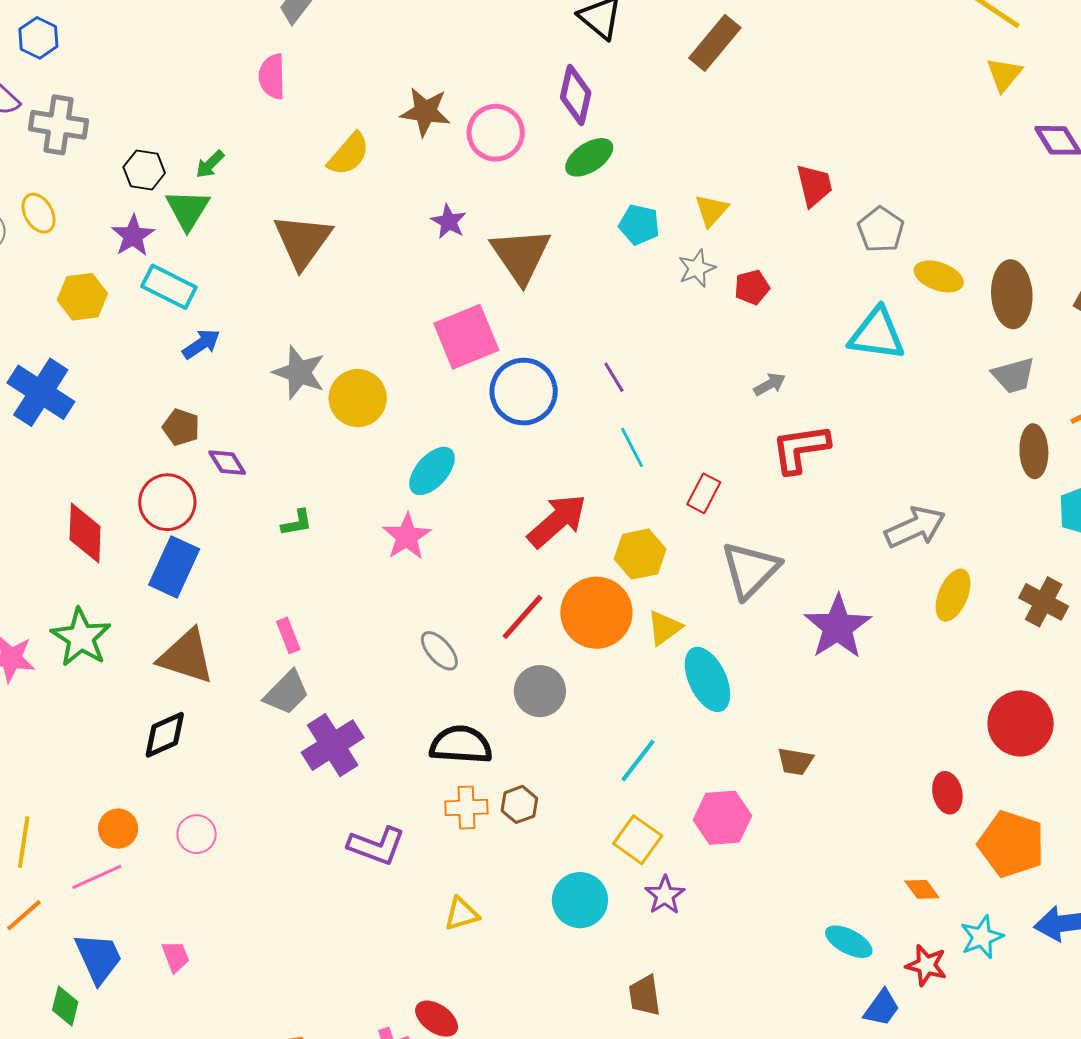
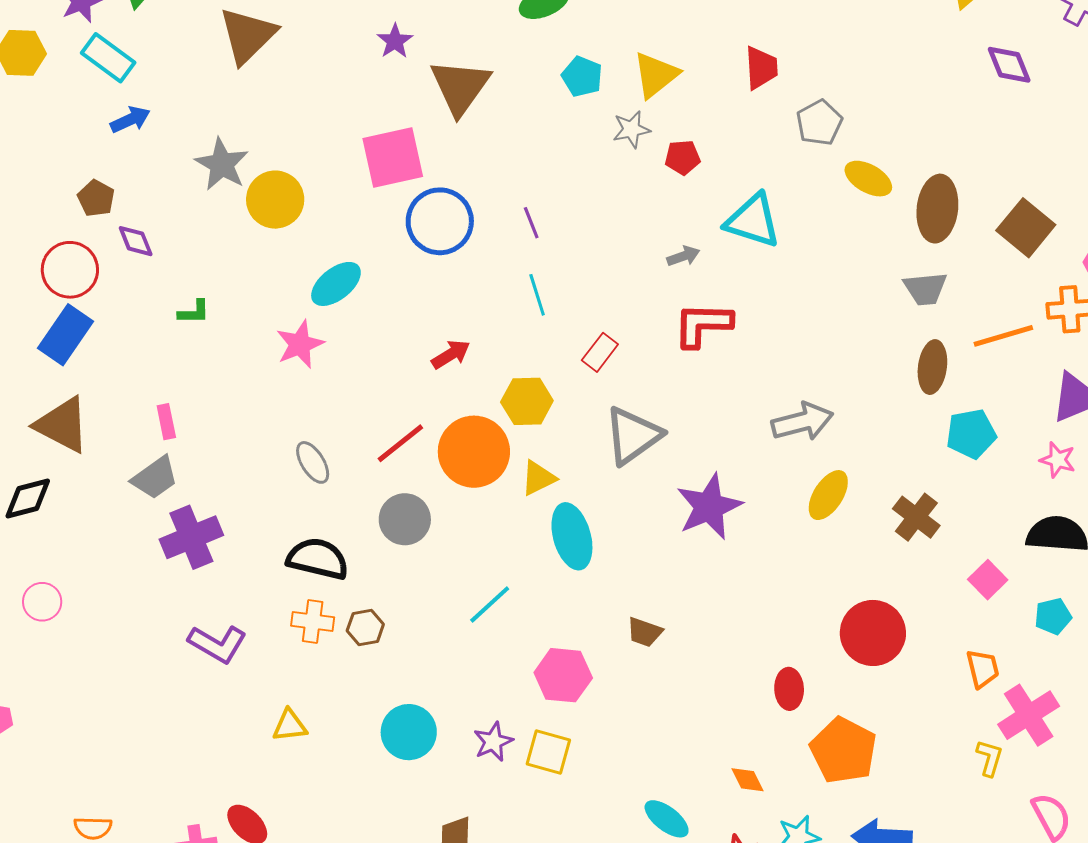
yellow triangle: (711, 210) -> (656, 75), size x1.4
cyan triangle: (877, 334) -> (753, 221), moved
red arrow: (557, 521) -> (451, 354), size x0.6
yellow square: (638, 840) -> (548, 752), moved, turned -30

